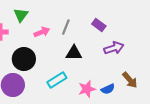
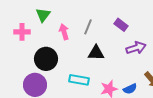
pink arrow: (42, 32) -> (64, 32), turned -84
cyan rectangle: (57, 80) -> (79, 80), turned 42

